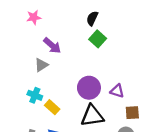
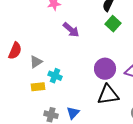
gray triangle: (41, 65) -> (36, 62), moved
yellow rectangle: (52, 107) -> (38, 87), moved, turned -48

